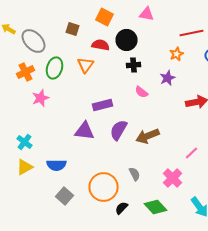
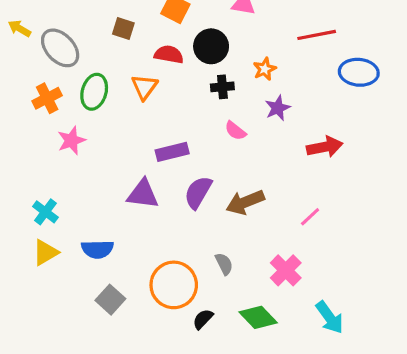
orange star: (176, 54) -> (265, 69), moved
pink line: (192, 153) -> (310, 217), moved

